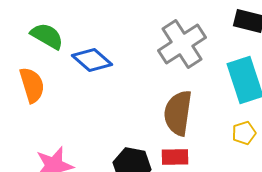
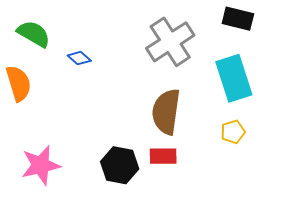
blue diamond: (92, 60) -> (79, 58), size x0.6

